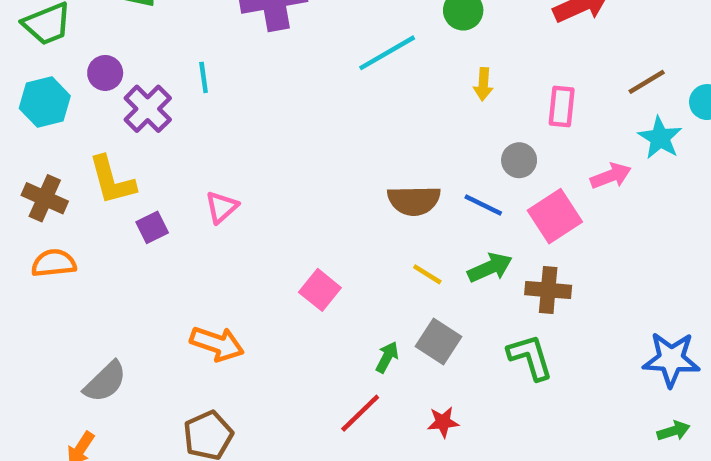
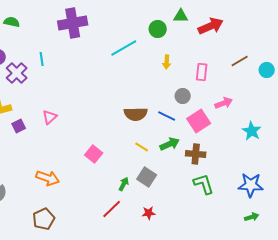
cyan star: (660, 138) -> (252, 131), moved
green L-shape: (530, 357) -> (204, 184), moved

